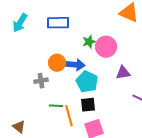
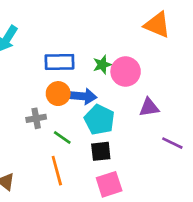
blue rectangle: (58, 23) -> (60, 62), moved
green line: (56, 106) -> (62, 138), moved, turned 32
orange line: (69, 116) -> (57, 171), moved

